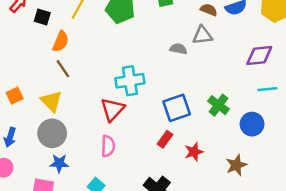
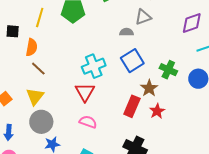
yellow triangle: (51, 101) -> (35, 96), turned 36
blue square: (177, 108) -> (132, 61), moved
red rectangle: (165, 139) -> (132, 106), size x1.5
pink semicircle: (108, 146) -> (88, 122), turned -60
brown star: (236, 165) -> (149, 88), moved

